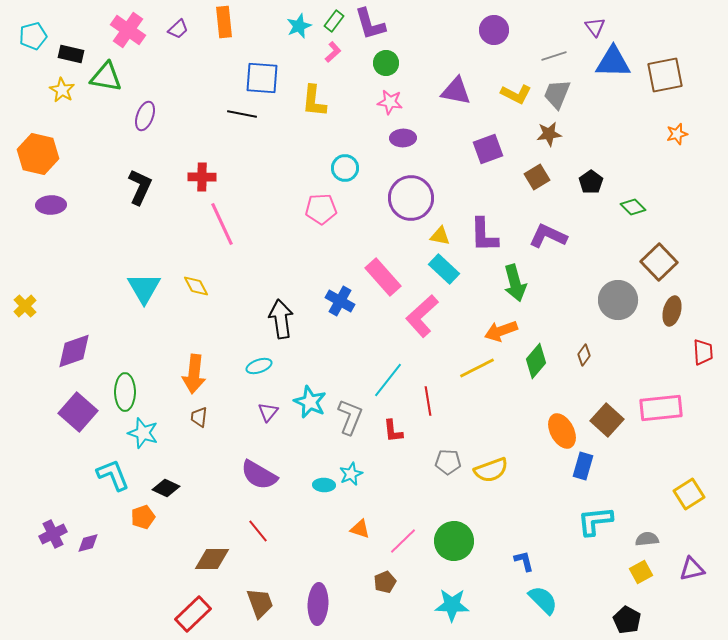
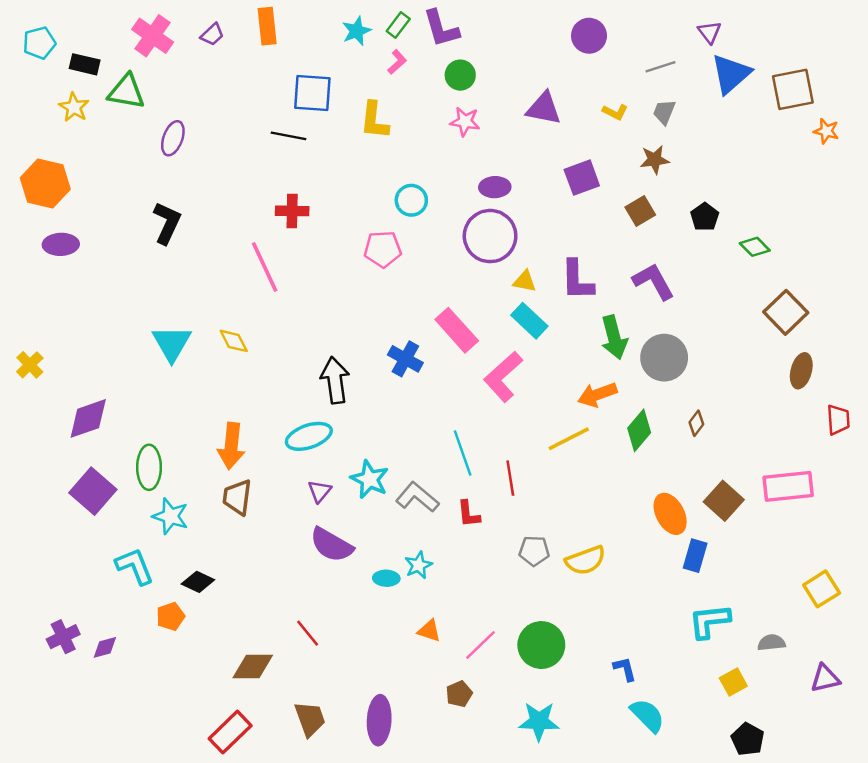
blue triangle: (613, 62) -> (731, 74), turned -42
yellow L-shape: (516, 94) -> (615, 112), size x0.7
gray trapezoid: (557, 94) -> (664, 112), size x0.7
orange star: (677, 134) -> (826, 131), moved, turned 30
purple ellipse: (403, 138) -> (495, 187), moved
red cross: (202, 177) -> (292, 211), moved
purple L-shape: (548, 236) -> (653, 281), turned 36
gray circle: (618, 300) -> (664, 358), moved
cyan ellipse: (259, 366) -> (309, 436), size x1.5
cyan line: (388, 380) -> (463, 453), turned -57
brown trapezoid: (199, 417) -> (237, 497), size x1.5
gray L-shape: (350, 417) -> (417, 497), turned -72
purple semicircle: (259, 475) -> (331, 545), moved
yellow square: (641, 572) -> (733, 682), moved

